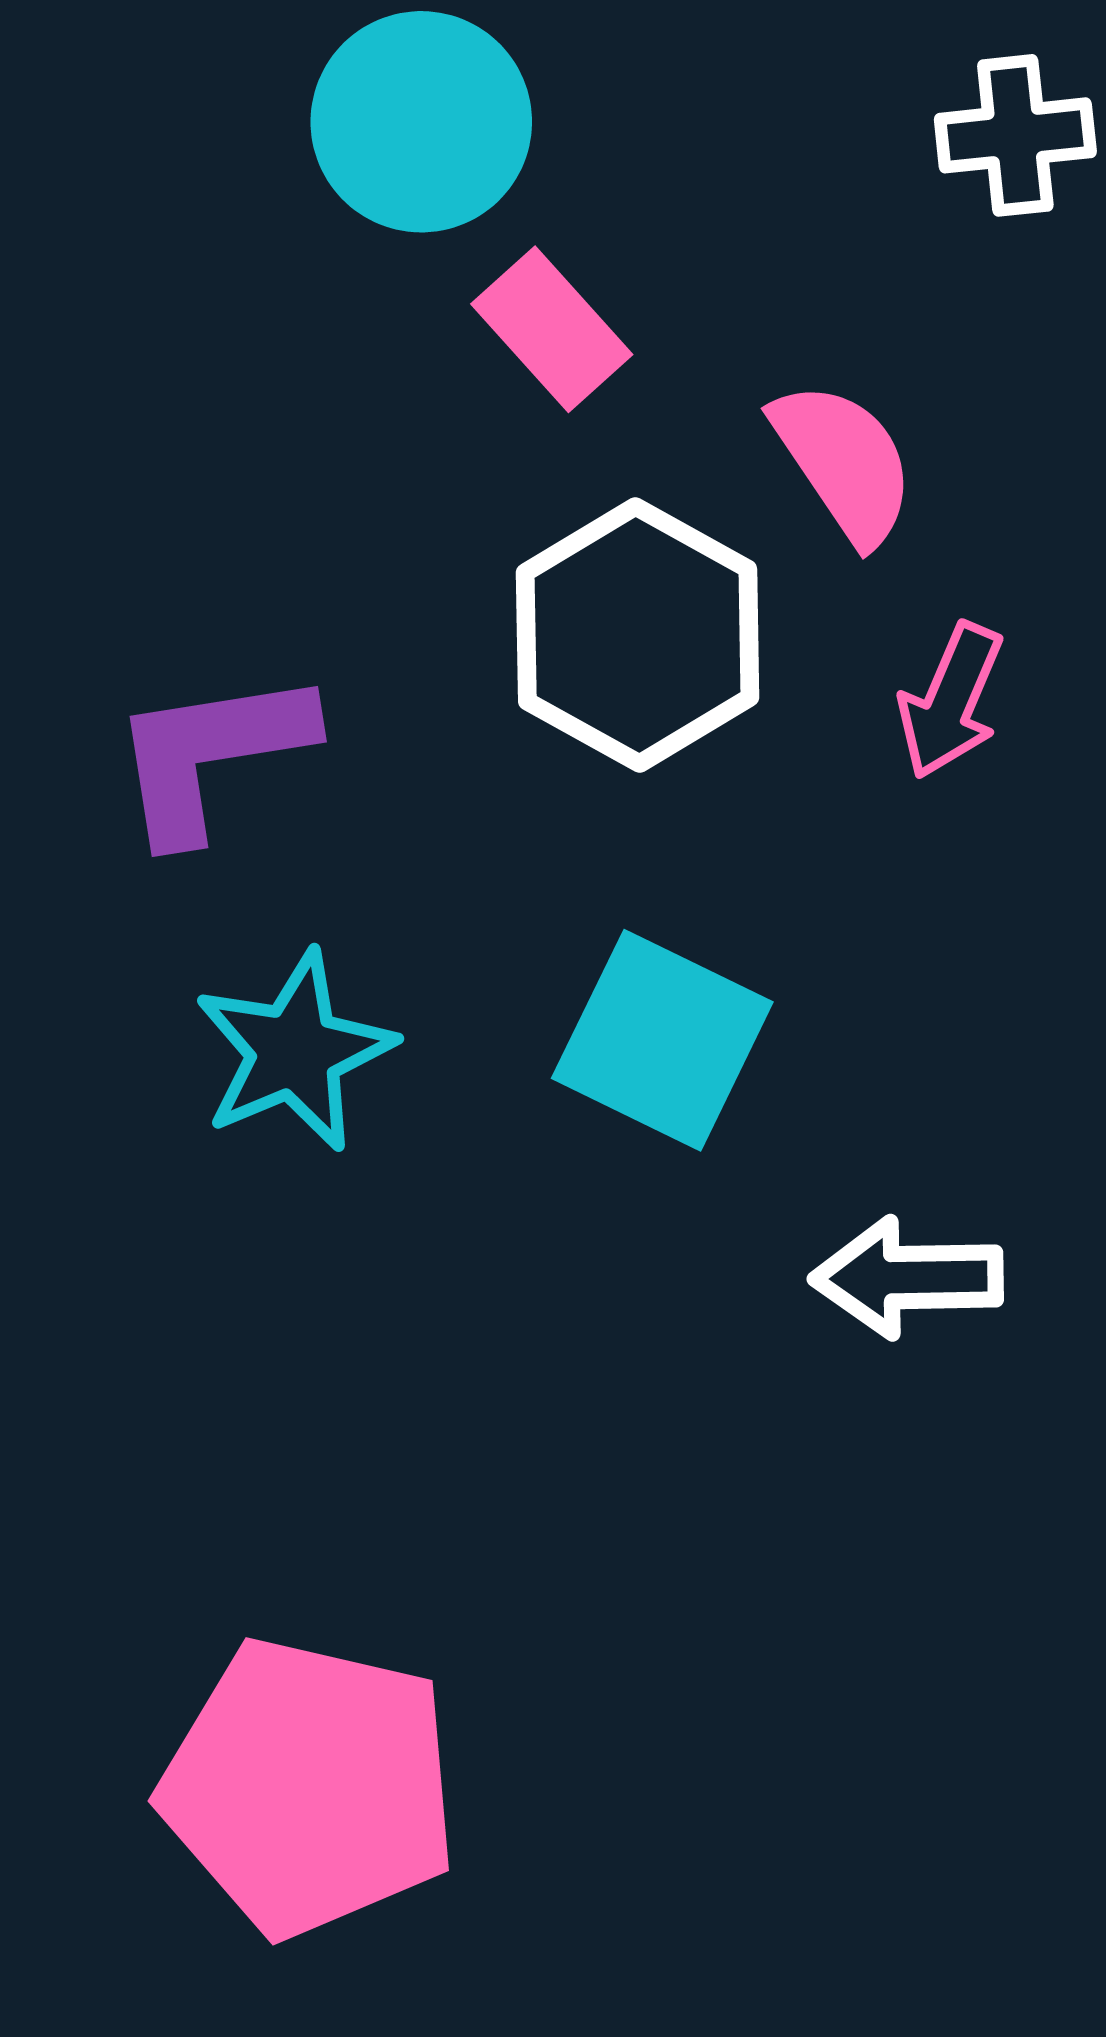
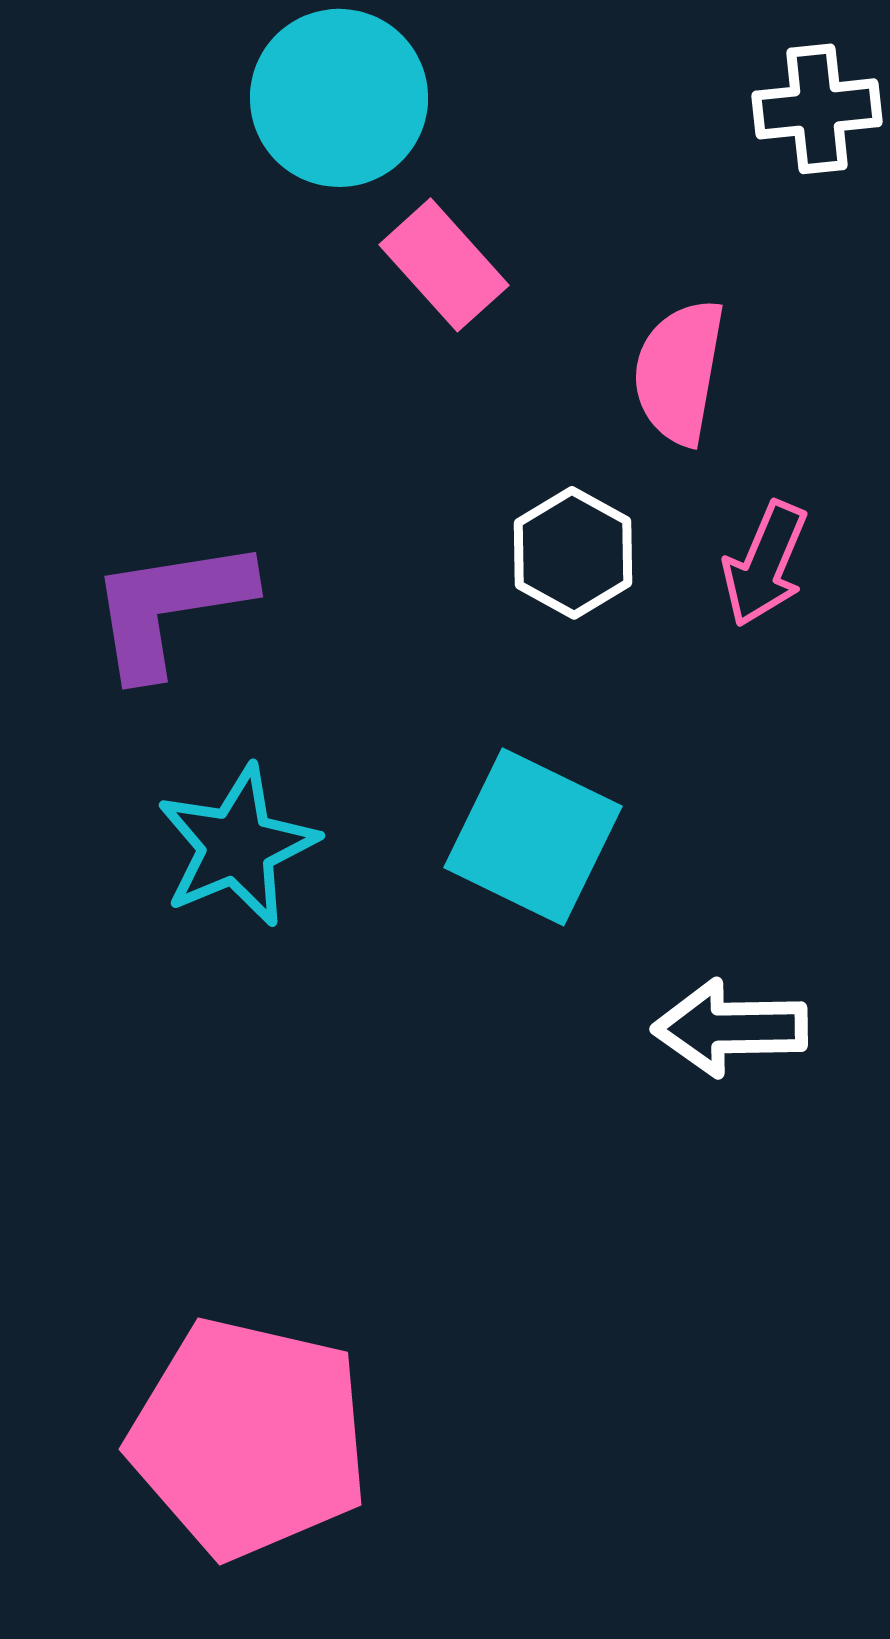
pink semicircle: (844, 462) -> (679, 372), turned -136
white hexagon: (638, 635) -> (573, 553), moved, size x0.6

